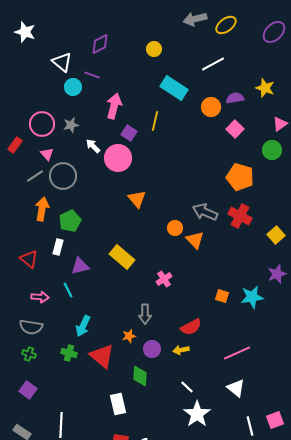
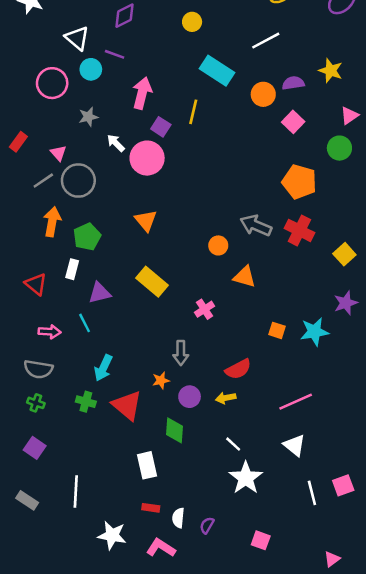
pink circle: (42, 124) -> (52, 83), moved
orange triangle: (137, 199) -> (146, 220), moved
orange triangle: (195, 240) -> (244, 277), moved, turned -30

